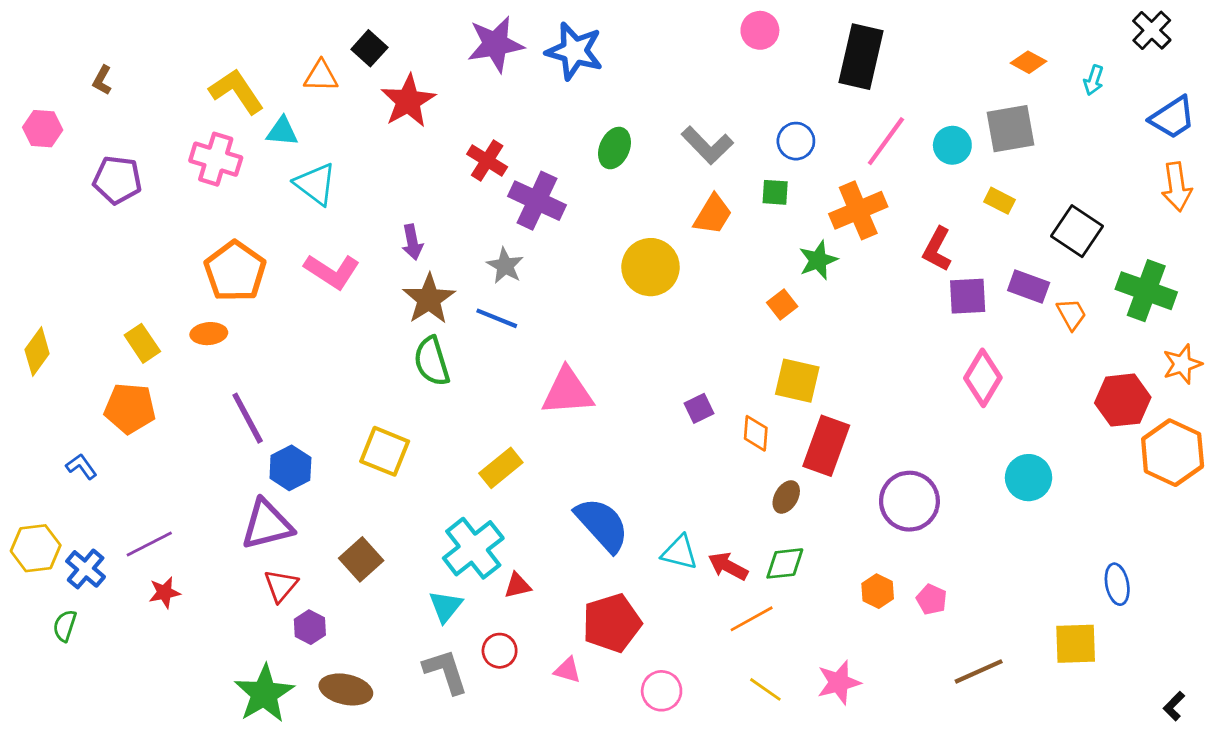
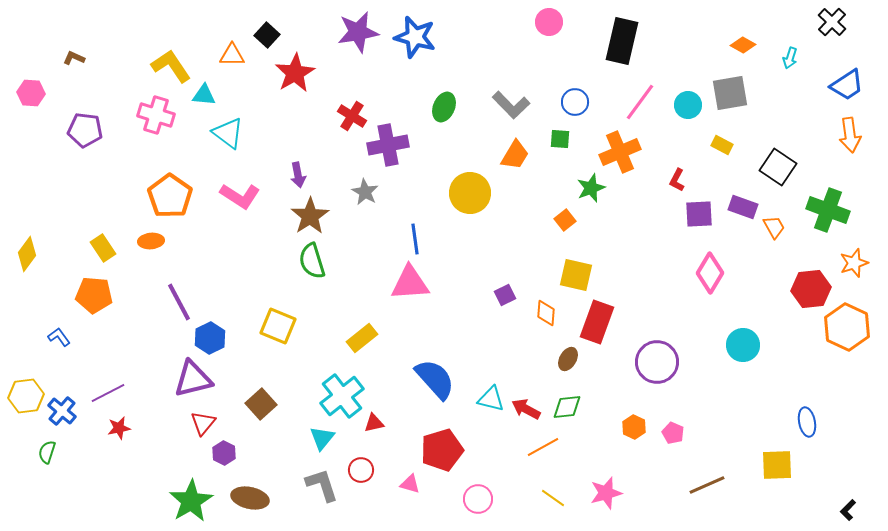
brown L-shape: (102, 80) -> (74, 58), turned 85
purple cross: (537, 201) -> (388, 145), turned -36
red L-shape: (937, 249) -> (677, 180), size x0.7
blue line: (497, 318) -> (415, 239), moved, turned 60

